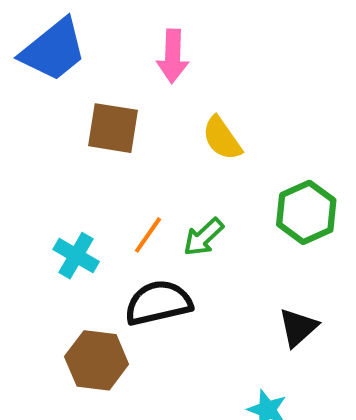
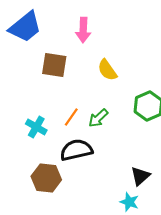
black triangle: (298, 327) -> (140, 176), moved

